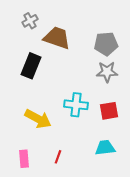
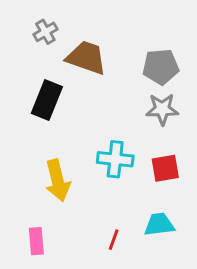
yellow arrow: (38, 119) -> (58, 180), turned 48
red line: (58, 157) -> (114, 240), moved

